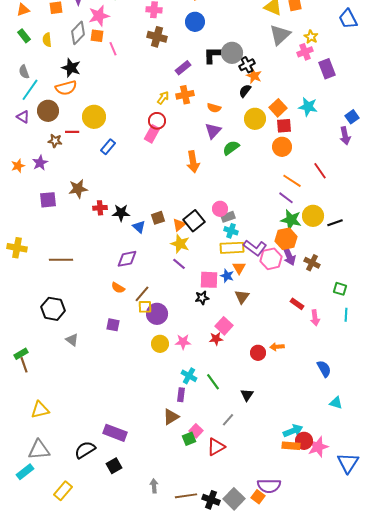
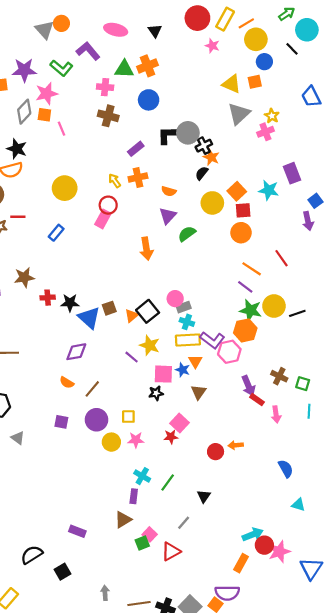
purple rectangle: (327, 69) -> (292, 173), moved
yellow arrow: (163, 98) -> (115, 181), turned -72
yellow circle: (94, 117) -> (65, 188), moved
blue triangle: (139, 227) -> (89, 318), size x1.6
yellow star: (180, 244) -> (150, 345), moved
purple arrow: (289, 256) -> (248, 386), moved
brown cross: (312, 263) -> (279, 376), moved
yellow square: (145, 307) -> (128, 417), moved
purple circle: (157, 314) -> (97, 420), moved
green line: (213, 382) -> (168, 482), turned 72
purple rectangle: (115, 433) -> (77, 531), moved, size x0.7
orange rectangle: (291, 446) -> (241, 563), moved, turned -66

